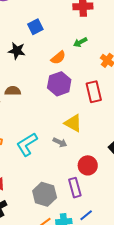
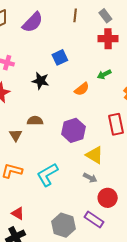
purple hexagon: (59, 84) -> (73, 130), moved
gray arrow: (60, 142) -> (90, 178), moved
purple rectangle: (75, 188) -> (94, 220), turned -42

